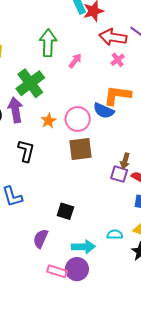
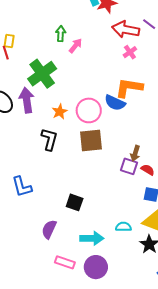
green arrow: (48, 43) -> (61, 34), size x0.6
pink arrow: (75, 61) -> (75, 46), moved
black L-shape: (26, 151) -> (49, 139), moved
purple circle: (77, 269) -> (96, 267), moved

